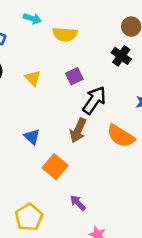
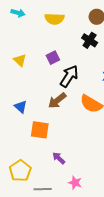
yellow semicircle: (65, 34) -> (54, 19), moved
brown arrow: (78, 130) -> (57, 101), turned 30
orange square: (55, 167) -> (40, 130), turned -30

